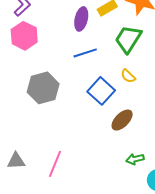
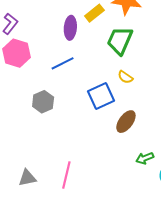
blue line: (85, 53) -> (63, 63), moved
gray hexagon: (43, 88) -> (43, 102), size x0.7
blue square: (101, 91) -> (101, 96), turned 32

